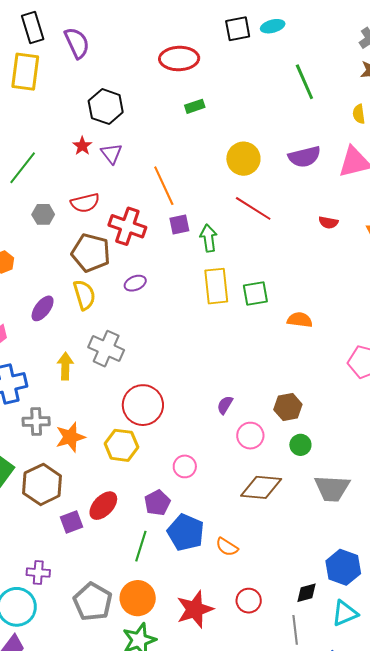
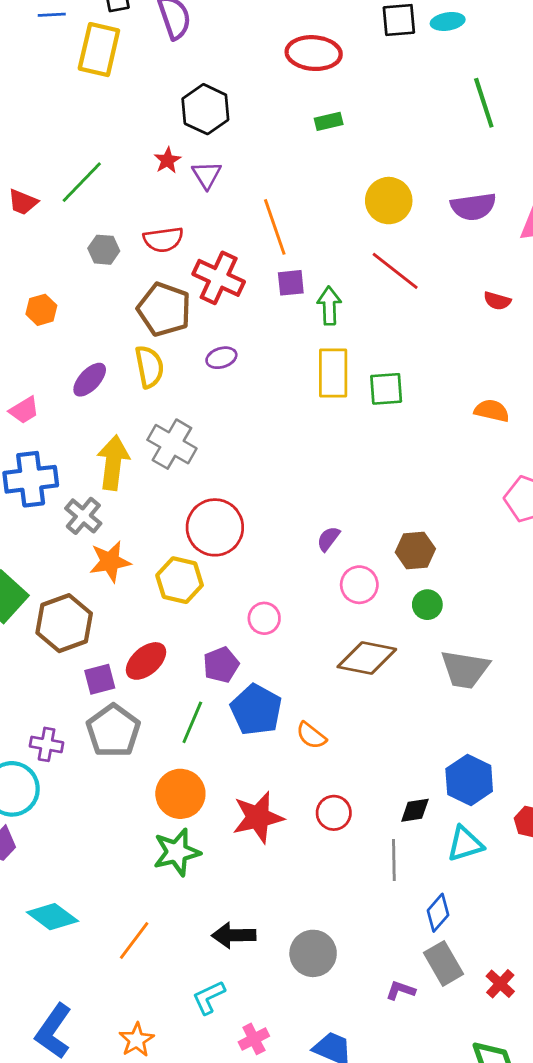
orange semicircle: (300, 320) -> (492, 411), moved
yellow arrow: (65, 366) -> (113, 463), size x1.4
gray cross: (36, 422) -> (83, 516), moved, turned 36
gray pentagon: (93, 602) -> (113, 731), moved

